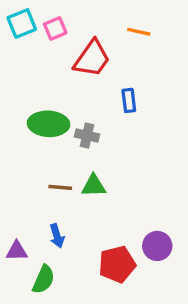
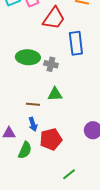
blue rectangle: (129, 100) -> (76, 43), size x1.6
brown line: (60, 187) -> (33, 104), moved
red pentagon: (117, 264) -> (51, 139), moved

